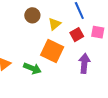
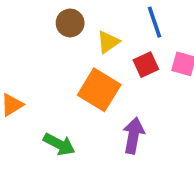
purple arrow: (84, 63) -> (133, 135), moved
green arrow: (32, 68) -> (59, 144), moved

